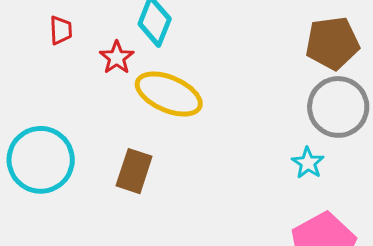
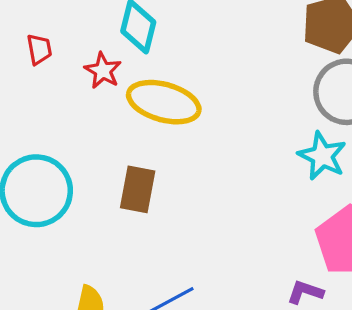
cyan star: (308, 163) -> (322, 156), size x1.4

